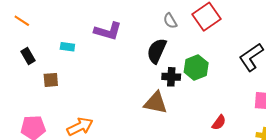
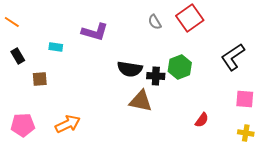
black semicircle: (157, 51) -> (130, 69), moved, turned -105

